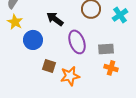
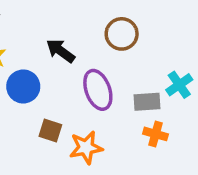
cyan cross: (120, 15) -> (179, 85), moved

